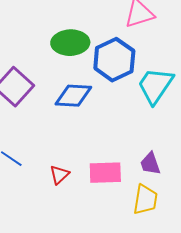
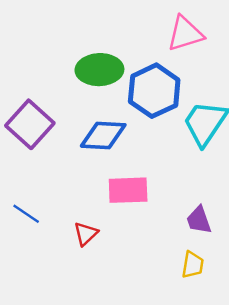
pink rectangle: (105, 173) -> (128, 190), moved
yellow trapezoid: (145, 200) -> (193, 265), size x0.7

